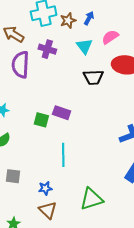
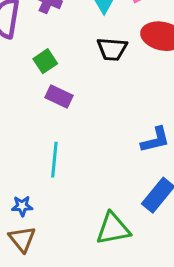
green square: (41, 120) -> (45, 61), moved, turned 35
green triangle: (92, 199) -> (113, 229), moved

